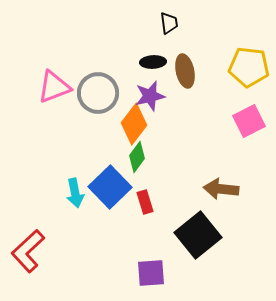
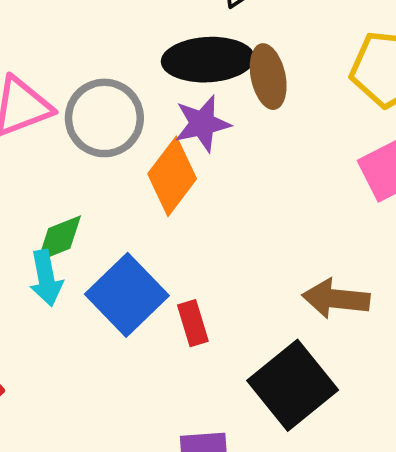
black ellipse: (153, 62) -> (208, 60), size x1.8
green diamond: (137, 157) -> (59, 238), moved, turned 32
cyan arrow: (75, 193) -> (46, 278), moved

